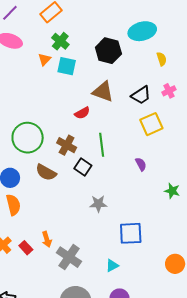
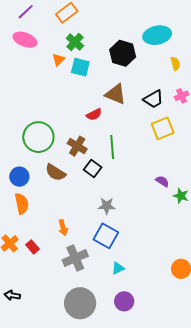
purple semicircle: (141, 164) -> (162, 181), moved, turned -32
blue square: (131, 233) -> (106, 236), moved, turned 30
orange arrow: (47, 239) -> (63, 228), moved
gray cross: (69, 257) -> (75, 258), turned 30

